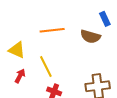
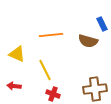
red arrow: (20, 76) -> (14, 86), moved, turned -112

